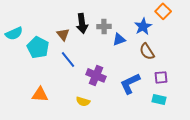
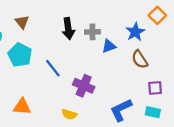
brown triangle: (63, 34) -> (22, 22), moved
blue L-shape: (130, 83) -> (121, 110), moved

